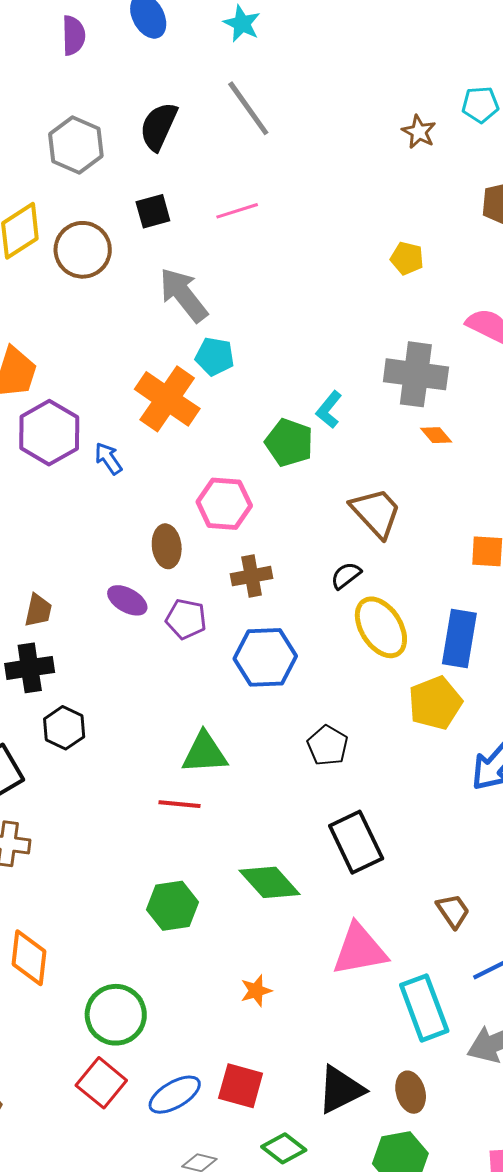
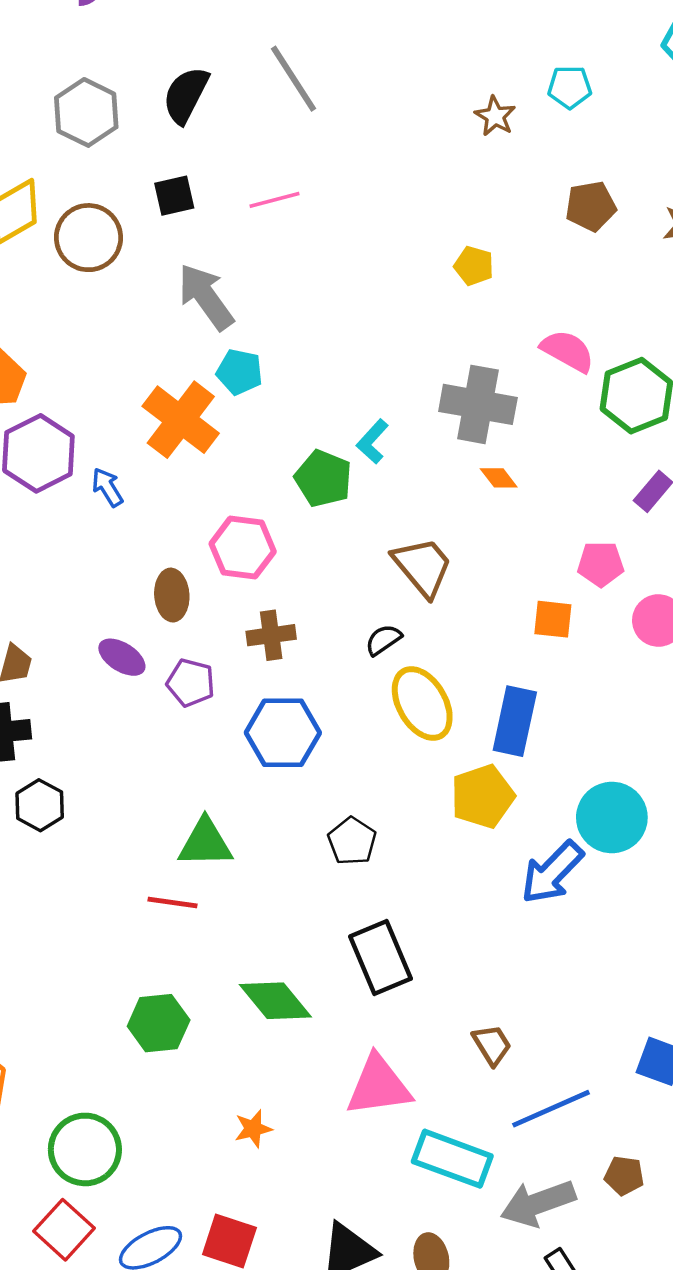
cyan rectangle: (424, 1008) -> (452, 1159), turned -52

